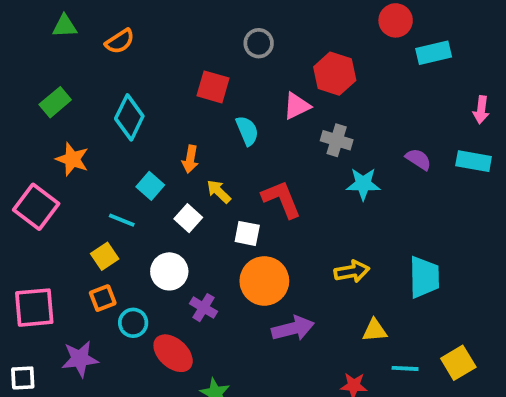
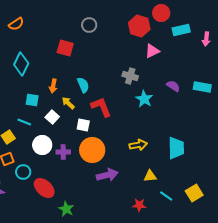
red hexagon: (335, 74) -> (139, 26), moved
pink triangle: (297, 106) -> (152, 51), moved
pink arrow: (481, 110) -> (206, 39), moved
cyan semicircle: (247, 131) -> (83, 85), moved
cyan star: (363, 184) -> (144, 99), turned 30
cyan square: (150, 186) -> (32, 100), turned -32
cyan line: (122, 220) -> (24, 122), moved
purple cross: (203, 308) -> (63, 152), moved, turned -32
cyan line: (405, 368) -> (166, 196), turned 32

